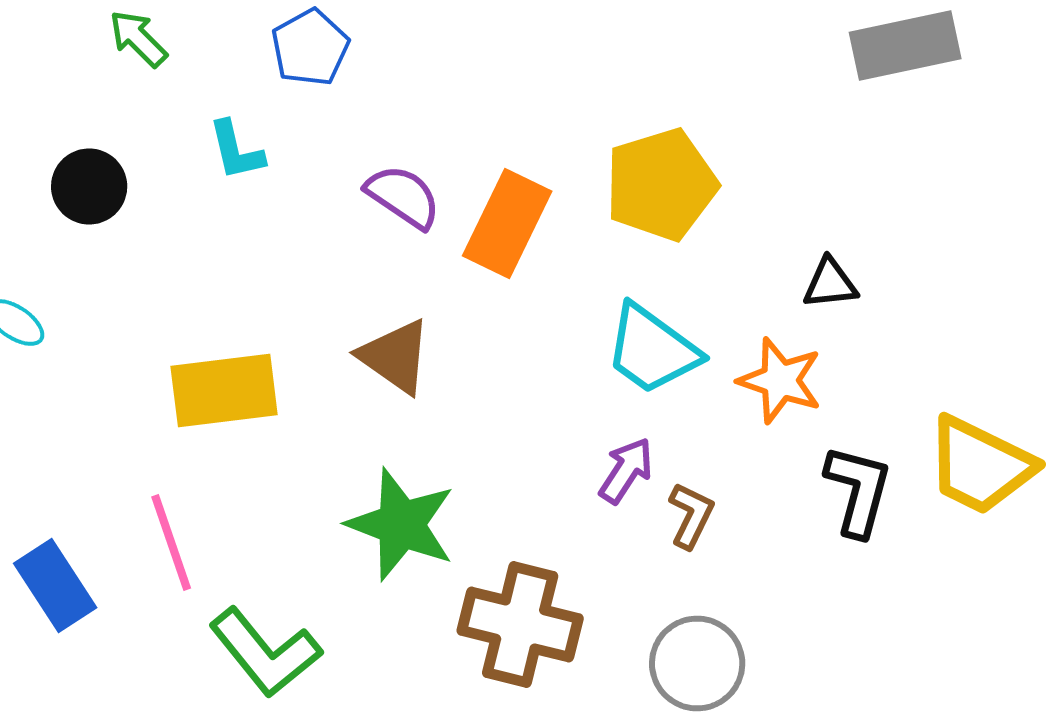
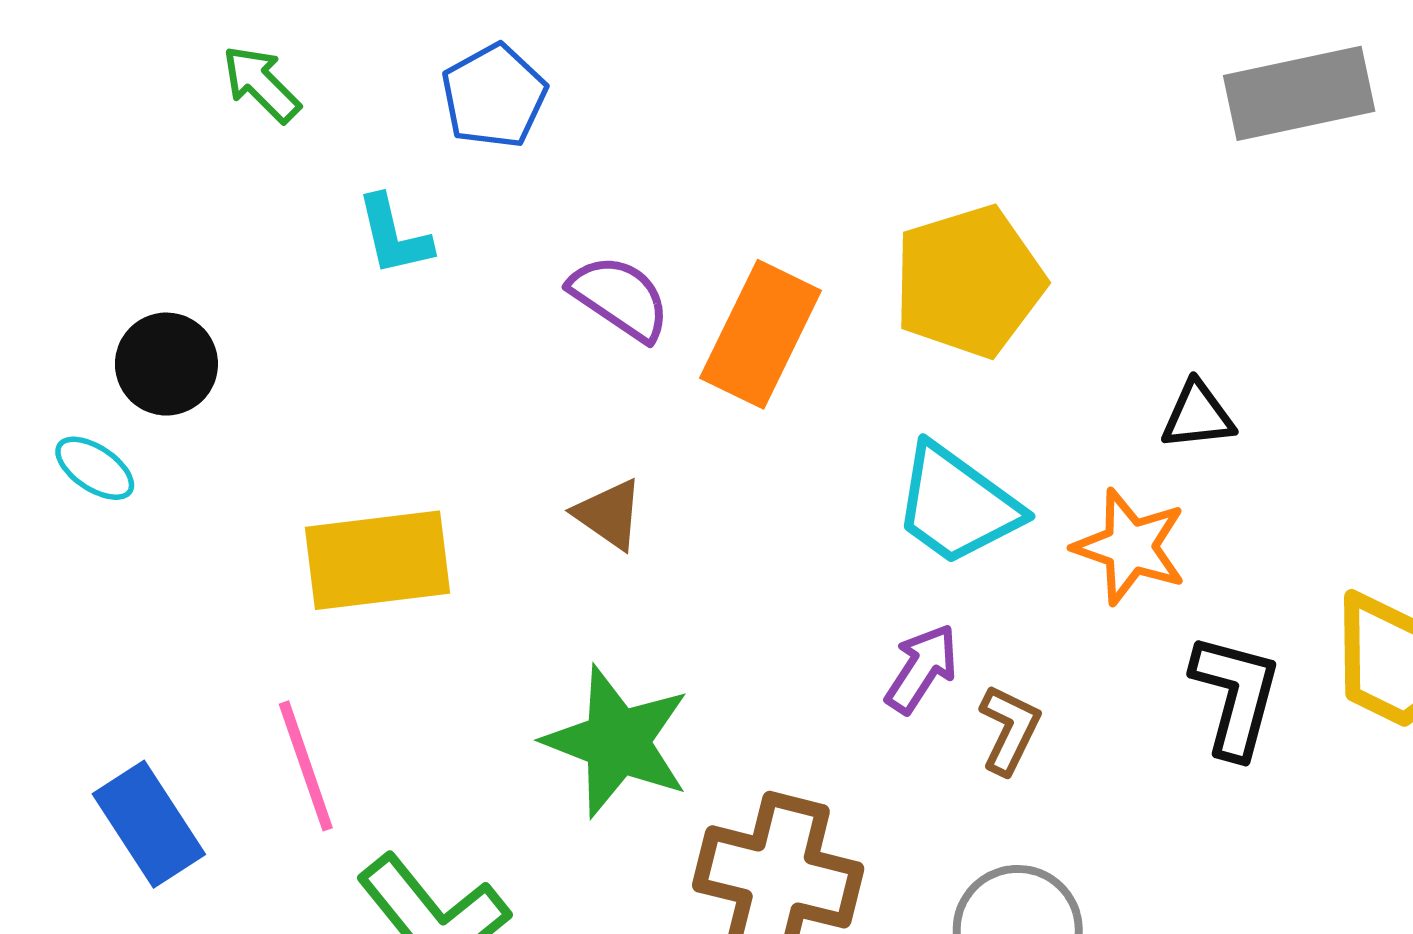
black circle: (89, 186) -> (166, 364), moved
brown triangle: (395, 356) -> (609, 514), size x0.7

